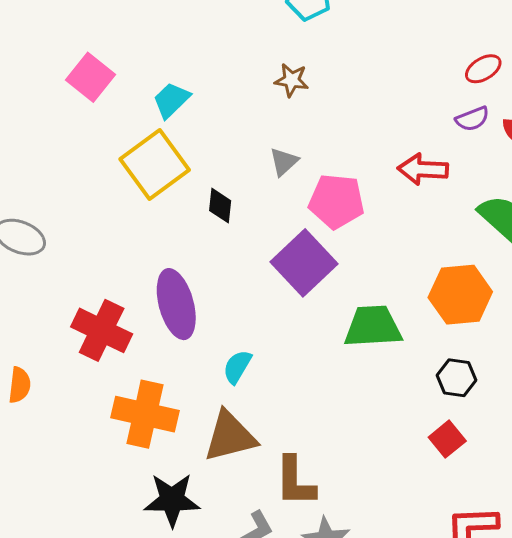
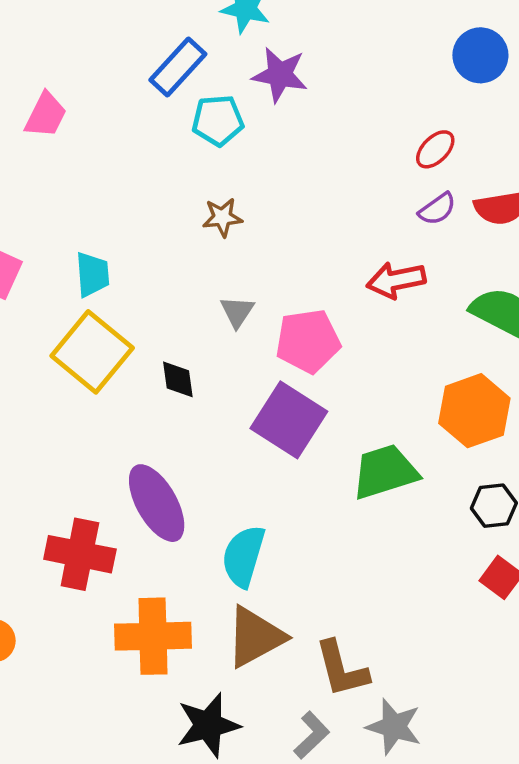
cyan trapezoid: (171, 100) -> (92, 274), turned 144
cyan semicircle: (237, 367) -> (243, 556), size x1.5

